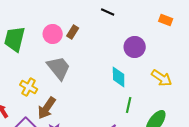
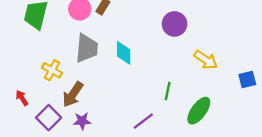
gray trapezoid: (59, 68) -> (87, 48), turned 44
cyan diamond: (119, 77) -> (124, 53), moved

